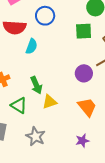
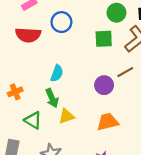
cyan semicircle: (32, 46) -> (57, 73), moved
orange trapezoid: (87, 107) -> (108, 122), turned -65

